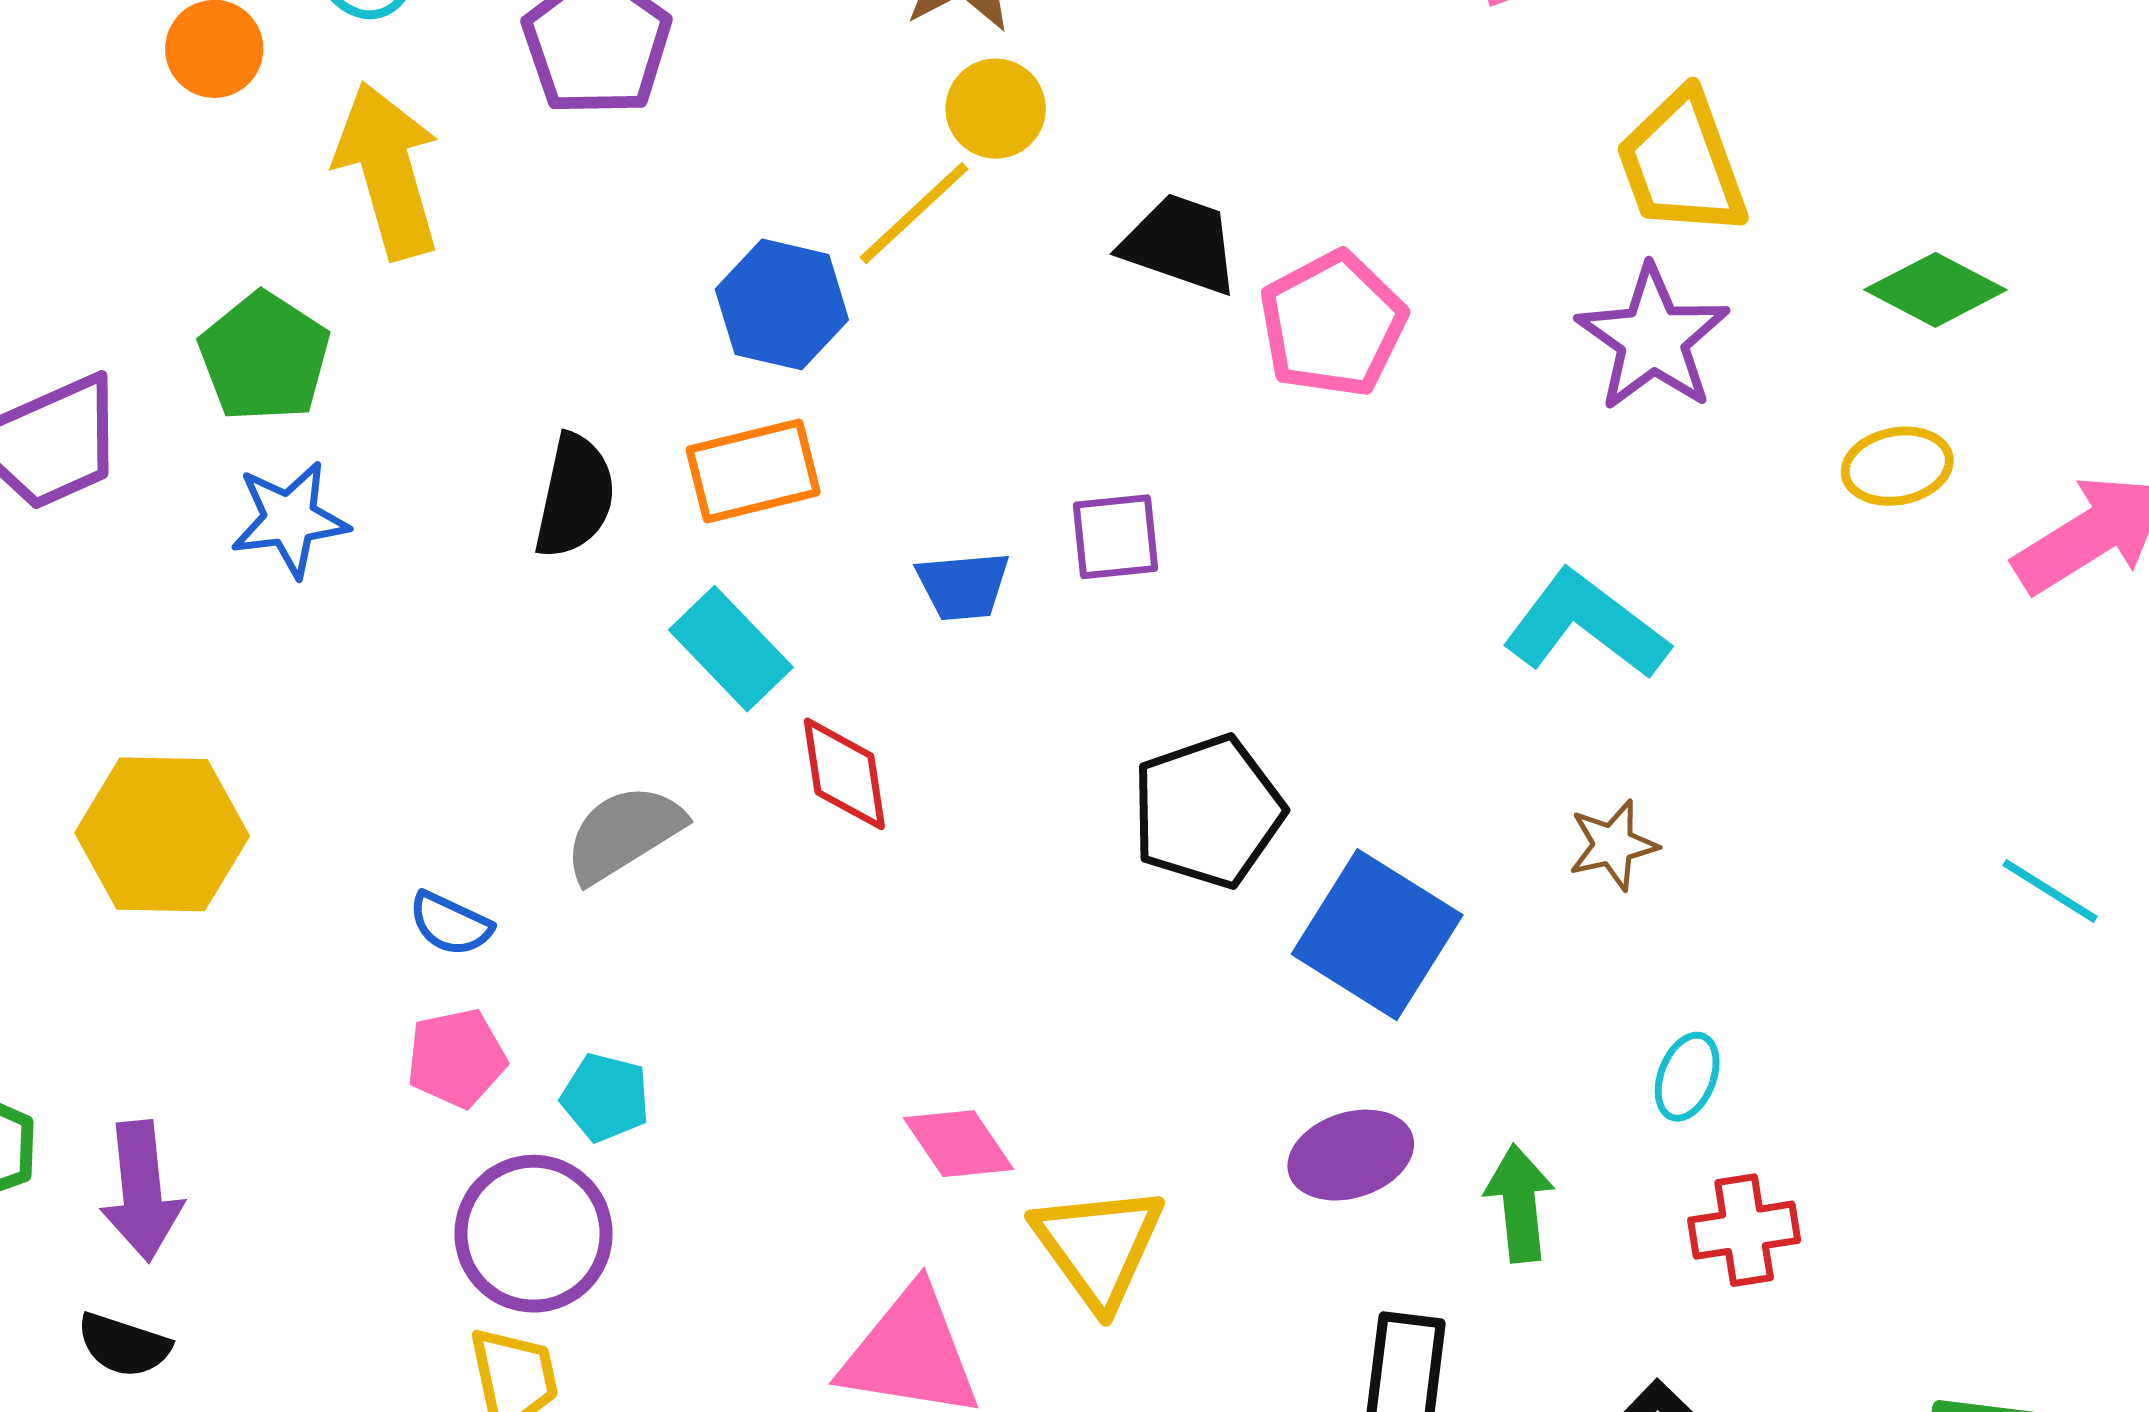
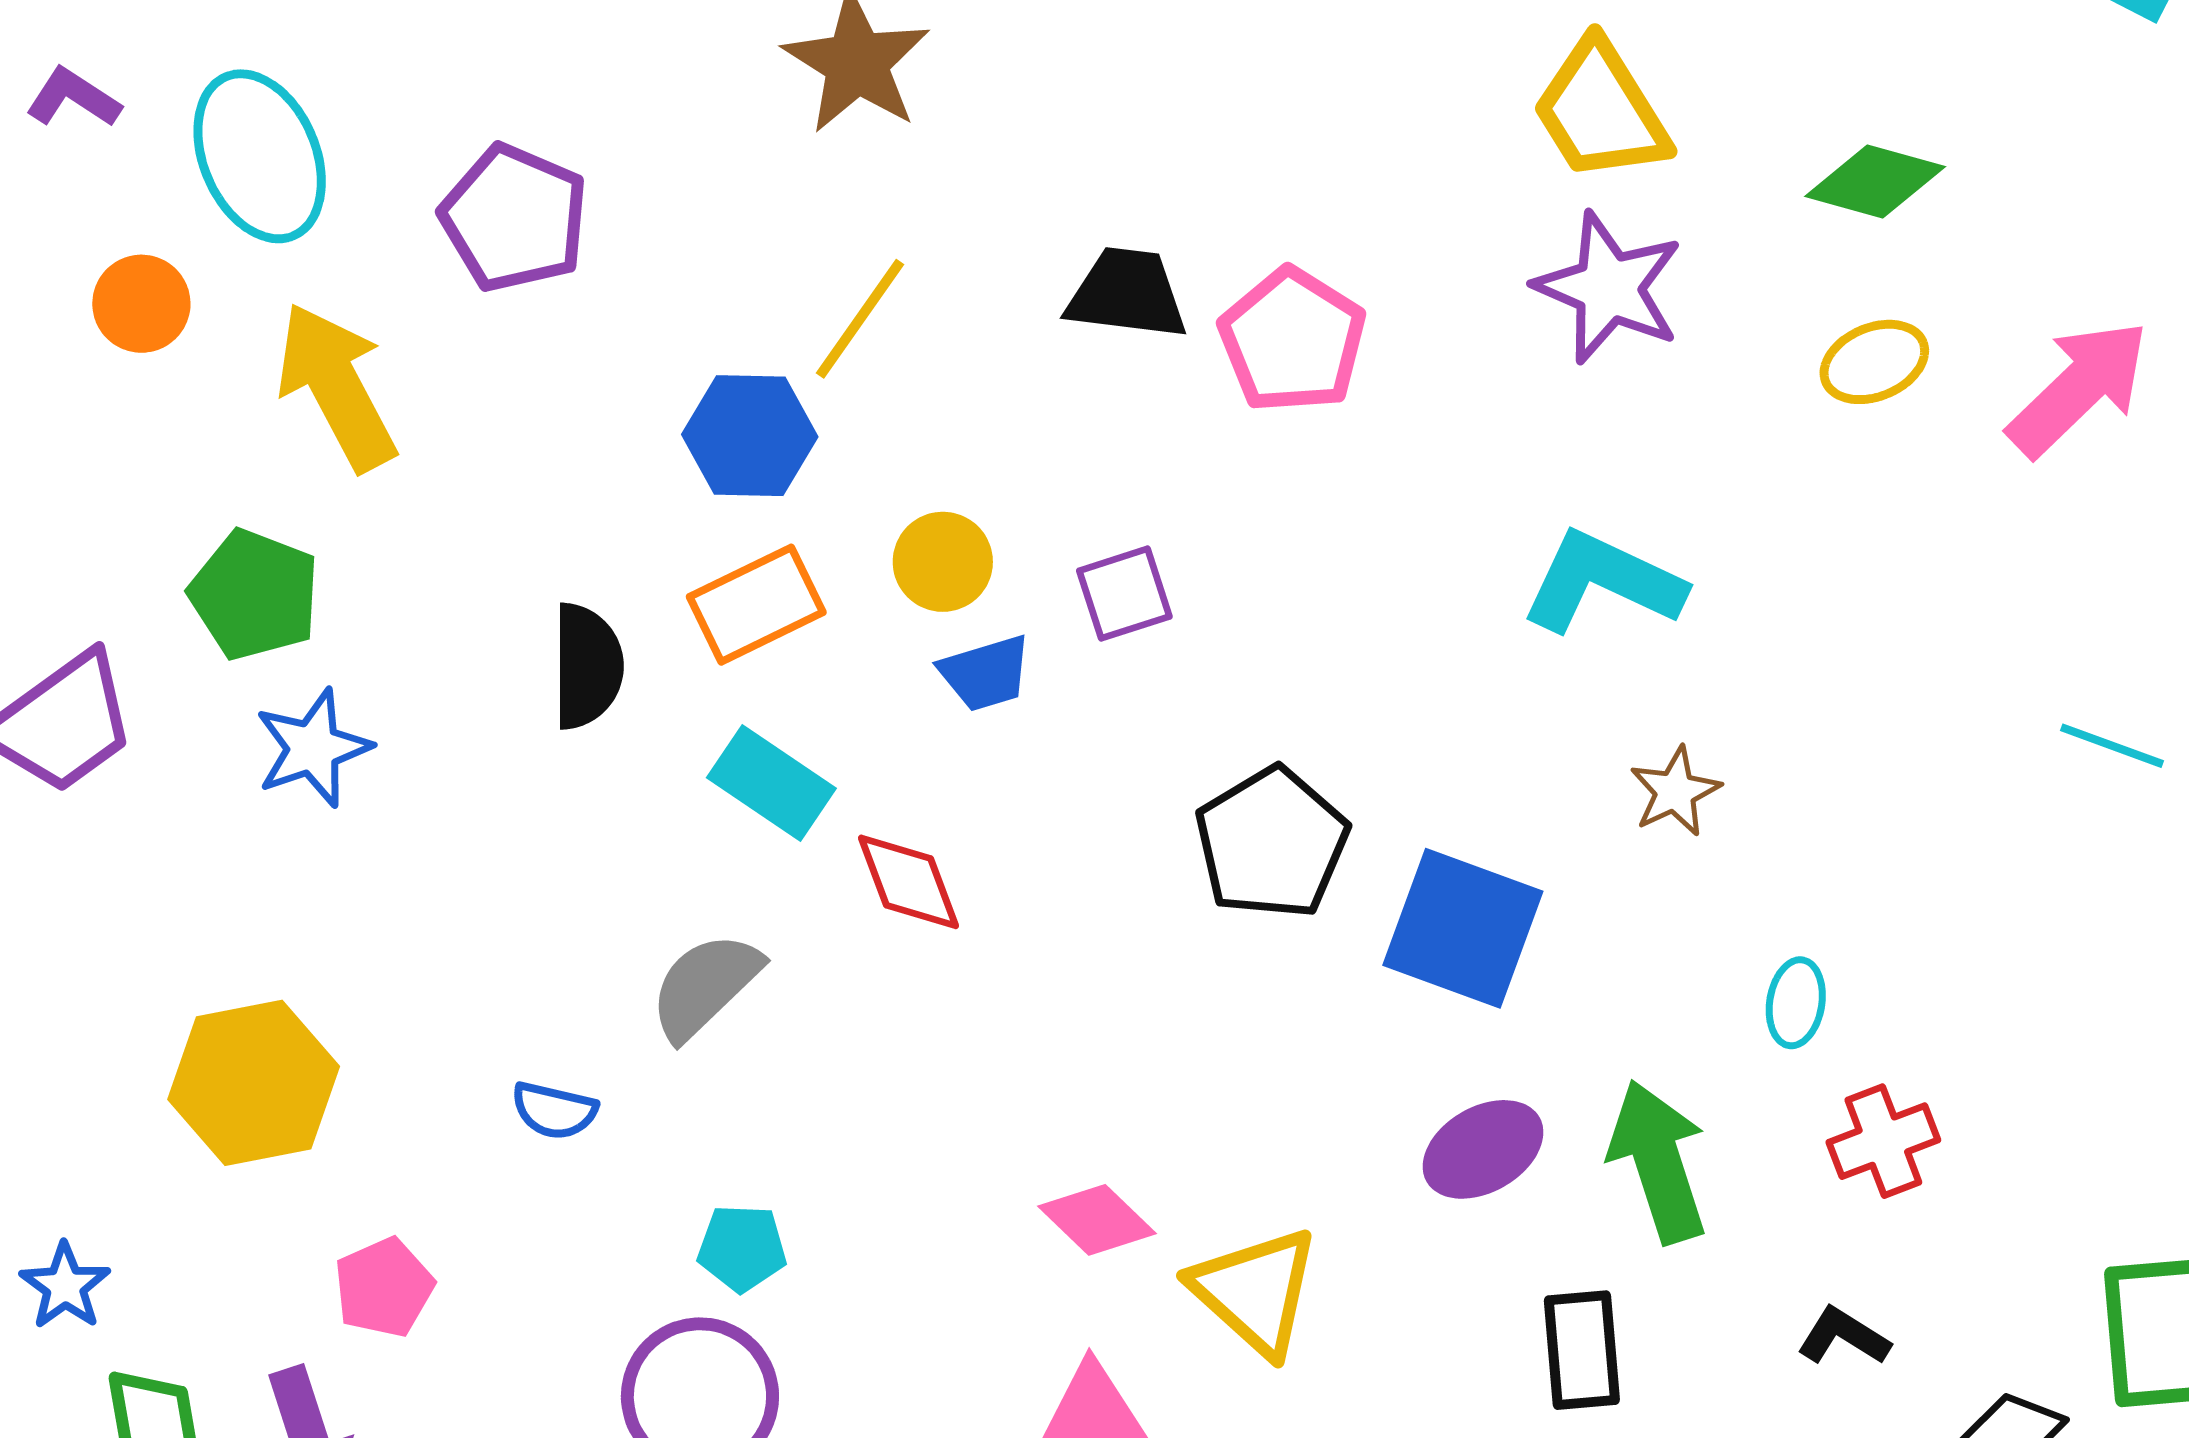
yellow circle: (996, 109) -> (943, 562), moved
pink pentagon: (456, 1058) -> (384, 1287), moved
green arrow: (1520, 1203) -> (1658, 1162), size x1.4

